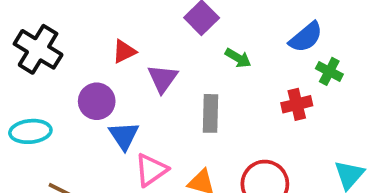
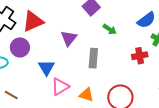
red triangle: (124, 51) -> (33, 21), moved, size x1.6
purple circle: (97, 101) -> (20, 47), moved

